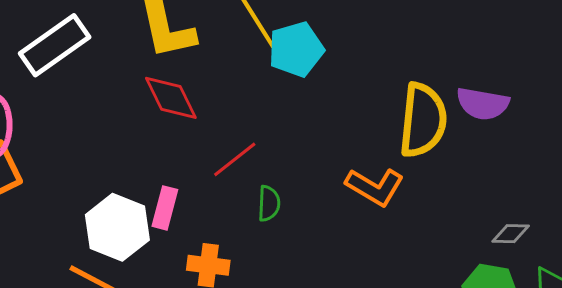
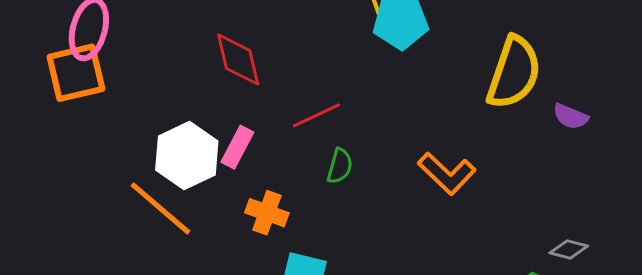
red diamond: (171, 98) -> (238, 59), moved
purple semicircle: (483, 104) -> (571, 117), size x0.7
yellow semicircle: (423, 120) -> (514, 73), moved

